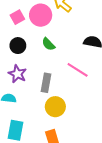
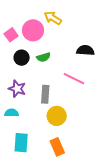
green semicircle: (48, 44) -> (44, 57), turned -56
black circle: (18, 46) -> (22, 58), moved

